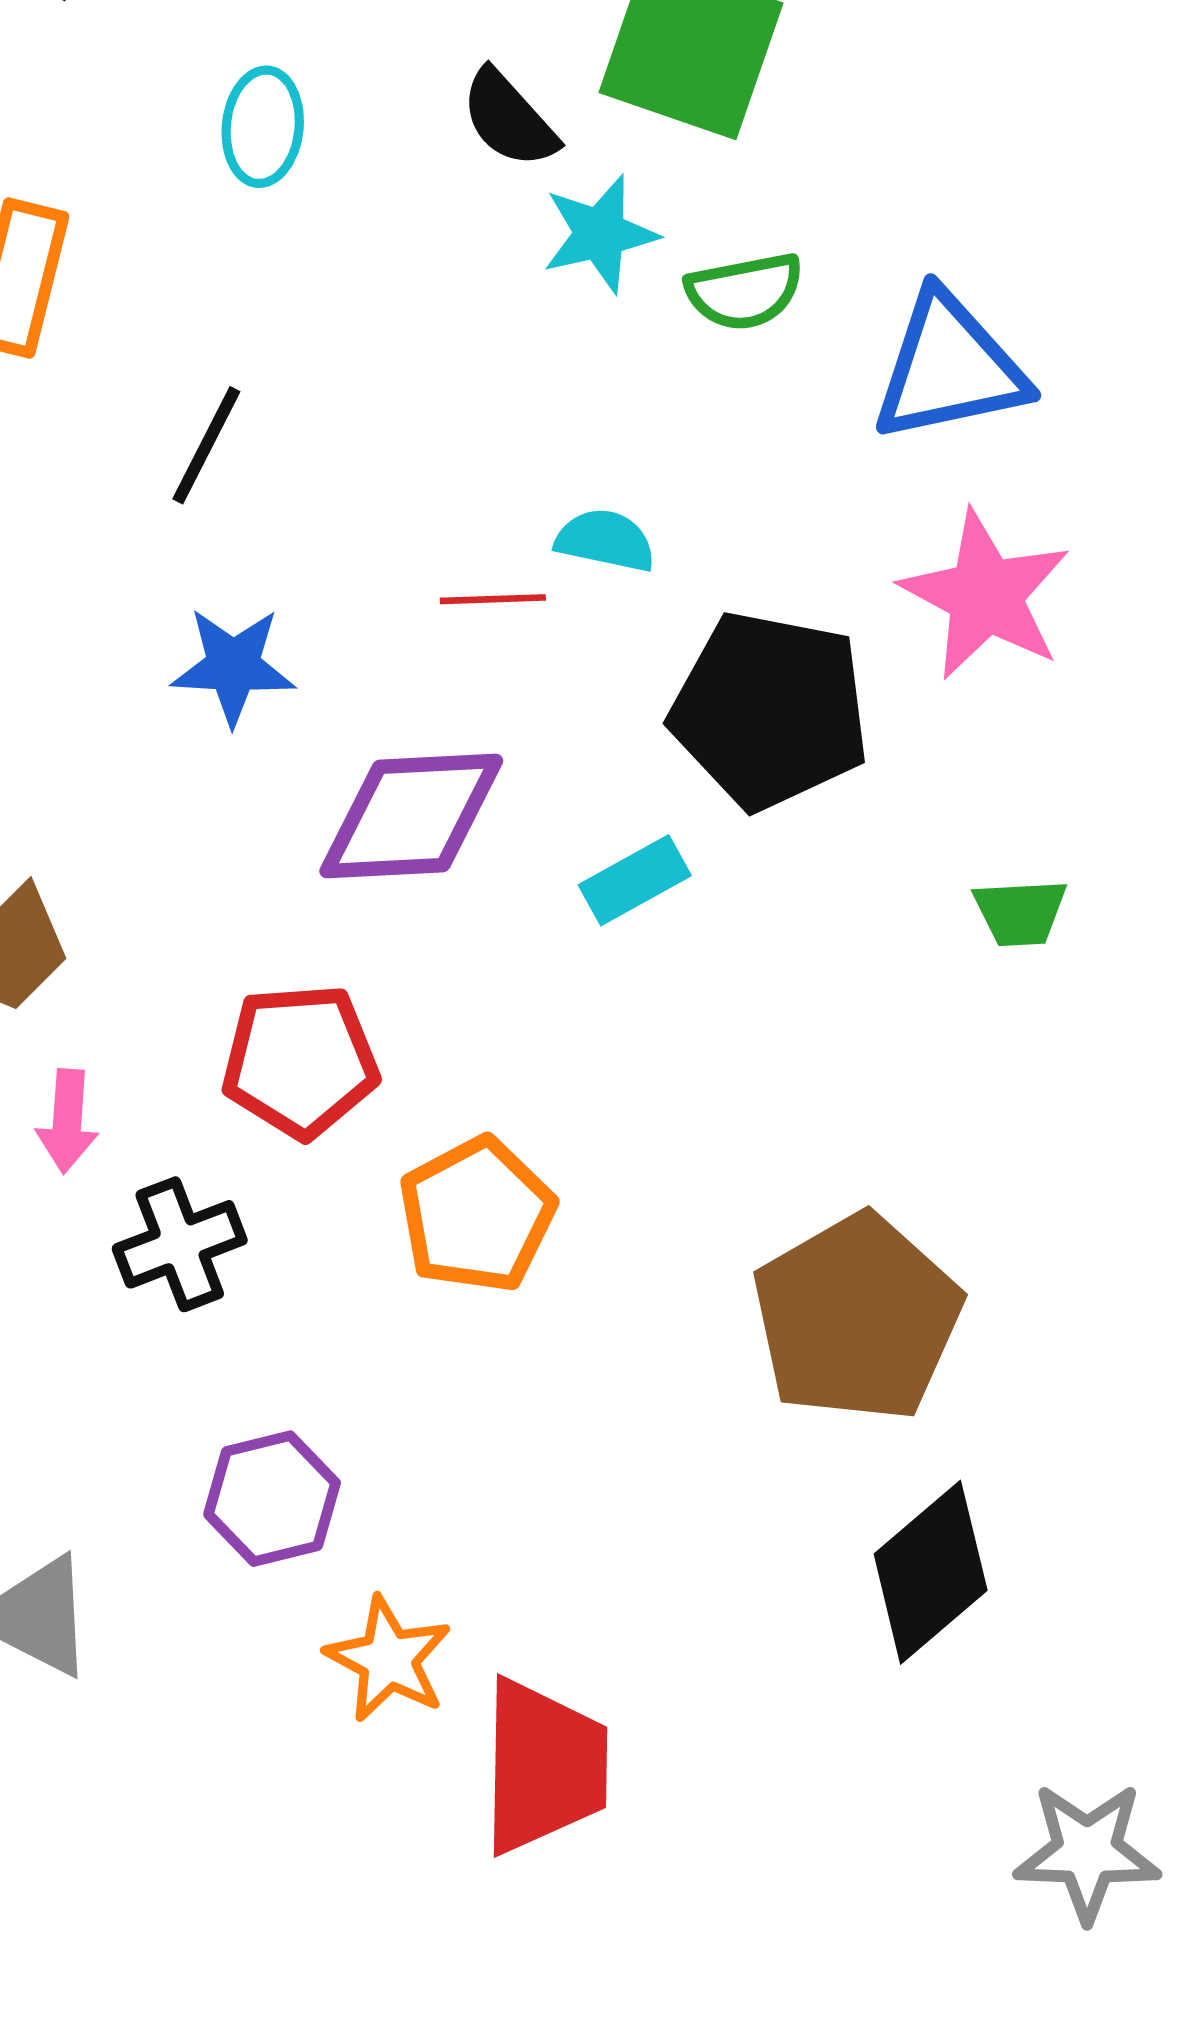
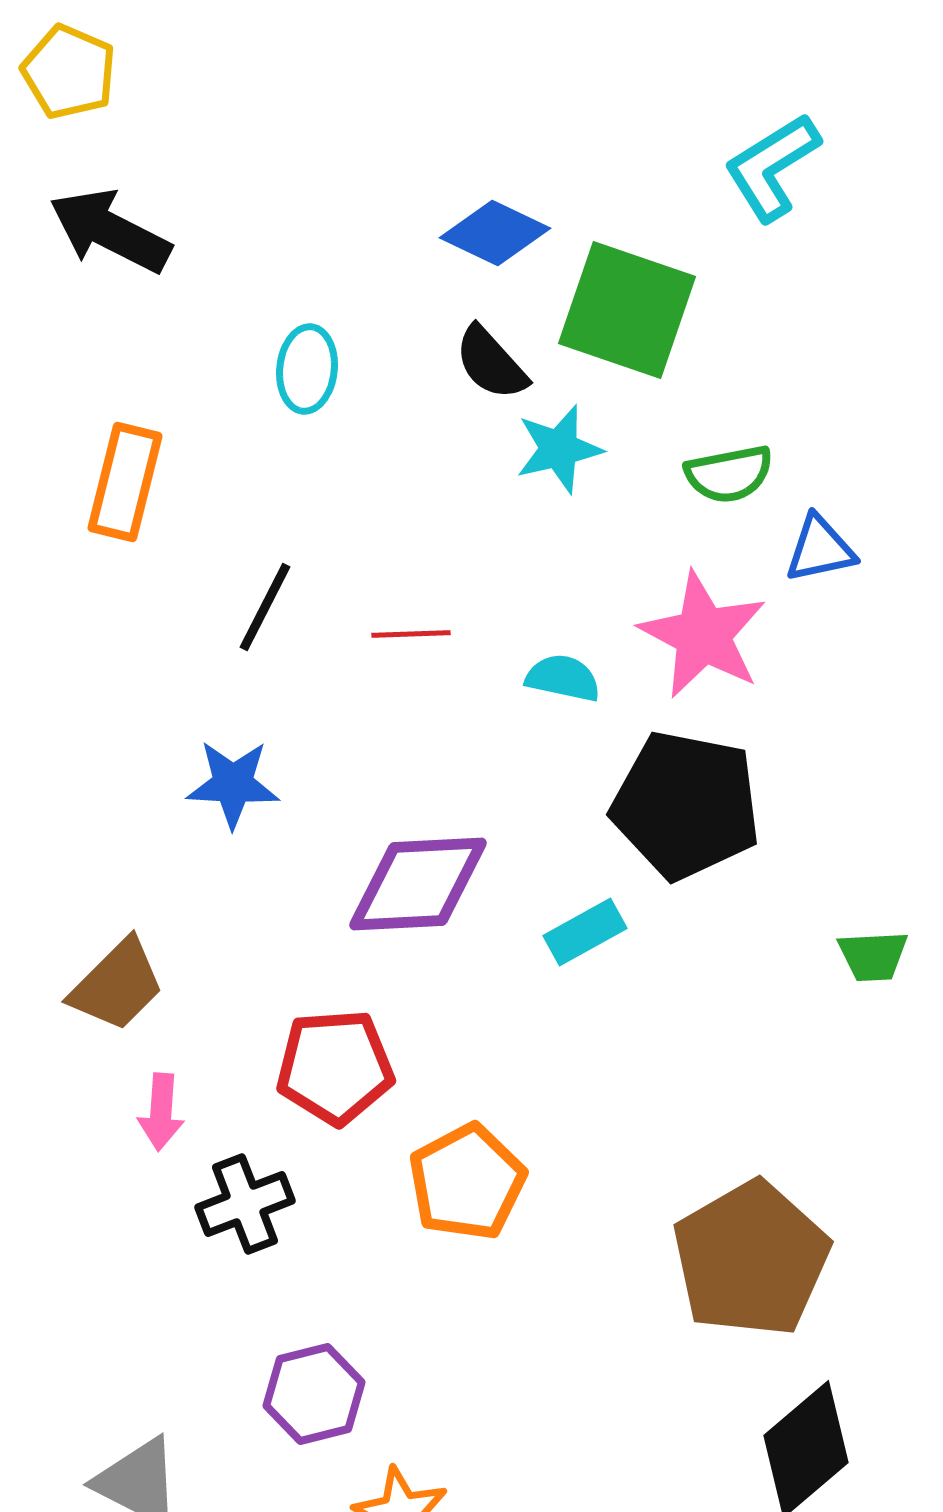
green semicircle: (745, 291) -> (729, 474), moved
blue triangle: (949, 368) -> (820, 549), size x0.6
pink star: (985, 595) -> (703, 635), moved
red line: (493, 599) -> (411, 634), moved
blue star: (233, 666) -> (233, 784), moved

